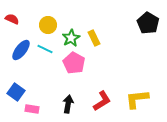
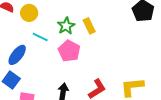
yellow circle: (48, 25) -> (29, 13), moved
blue ellipse: (21, 50) -> (17, 55), moved

